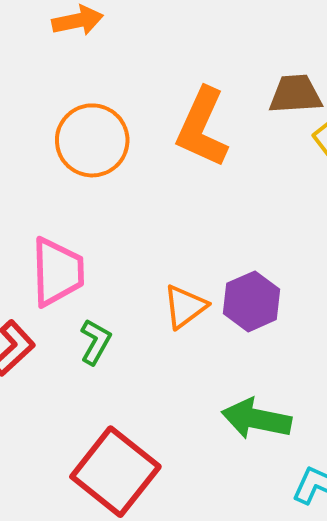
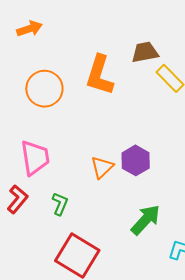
green L-shape: (95, 342) -> (60, 204), moved
green arrow: (256, 419) -> (146, 220), turned 128

